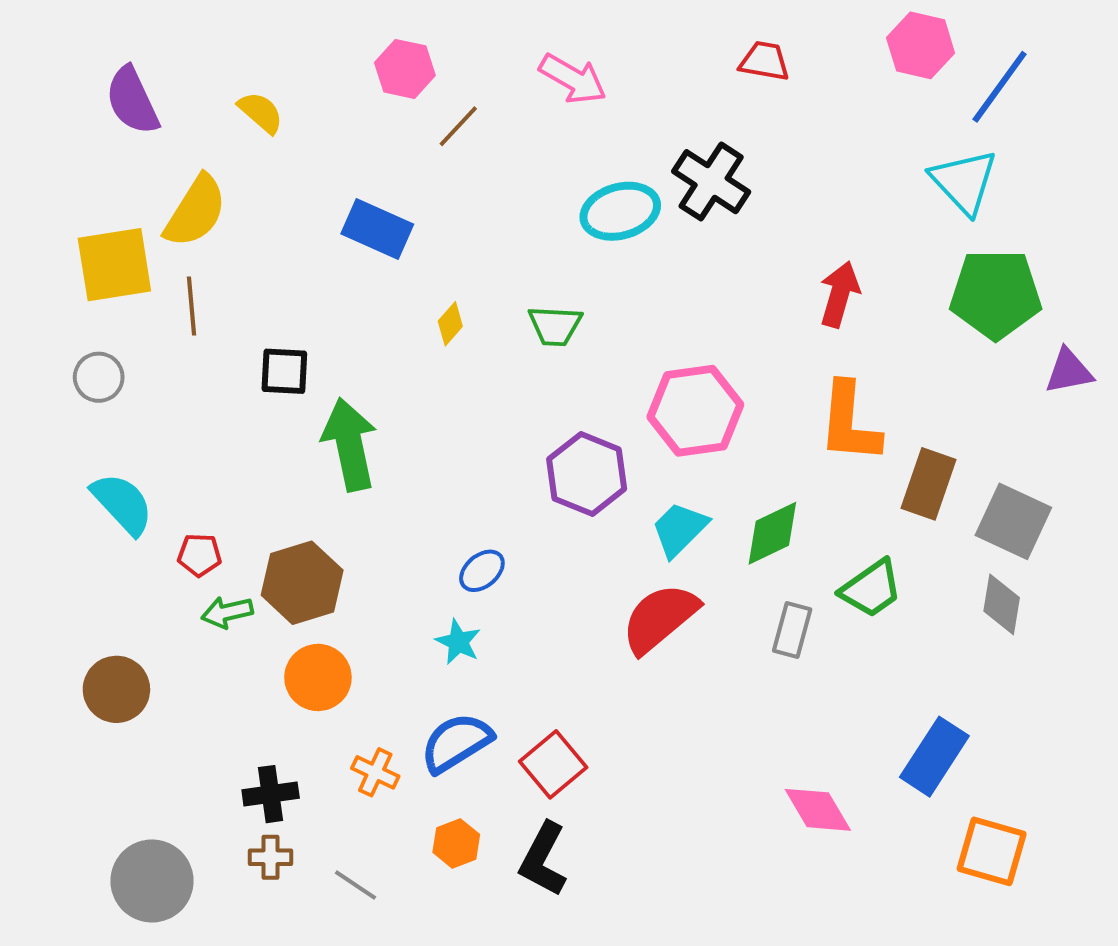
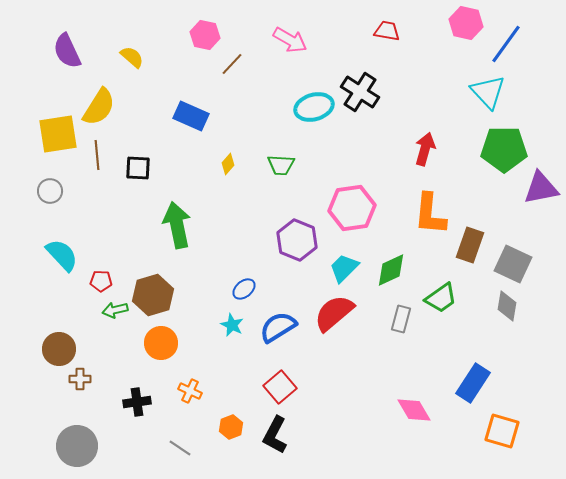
black square: (284, 371) -> (138, 168), moved
purple triangle: (1069, 371) -> (541, 188), size x1.4
blue semicircle: (456, 743) -> (278, 327), moved
brown cross: (271, 857) -> (80, 379), moved

